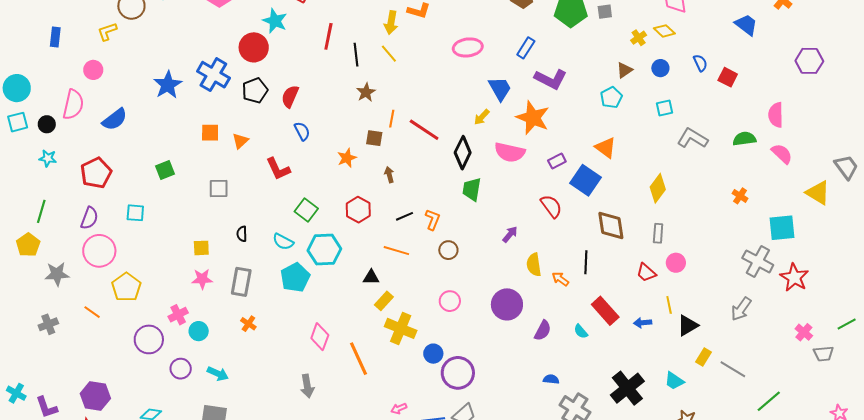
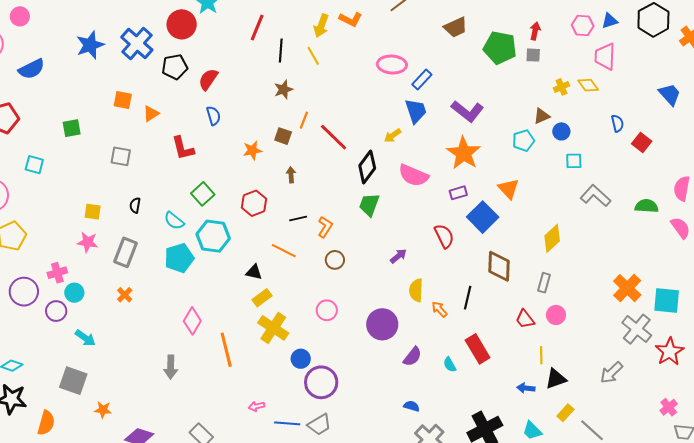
blue rectangle: (526, 48) -> (422, 80), moved
blue circle: (660, 68) -> (561, 131), moved
orange star: (533, 118) -> (464, 153), moved
orange cross: (740, 196) -> (627, 288), moved, size x1.8
blue arrow: (643, 323) -> (526, 388), moved
purple circle: (181, 369) -> (56, 311), moved

